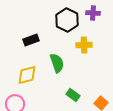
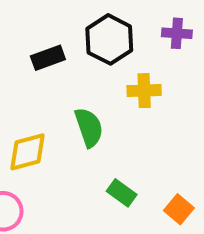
purple cross: (93, 13) -> (177, 33), moved
black rectangle: (31, 40) -> (48, 58), moved

